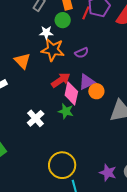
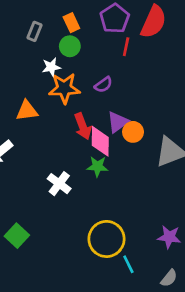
red line: (86, 13) -> (126, 47), moved
orange triangle: (22, 61) -> (27, 111), turned -42
red arrow: (61, 80) -> (83, 126), turned 114

